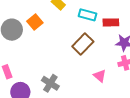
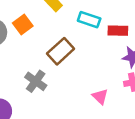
brown rectangle: (83, 44) -> (61, 51), moved
gray cross: (50, 83) -> (36, 81), moved

